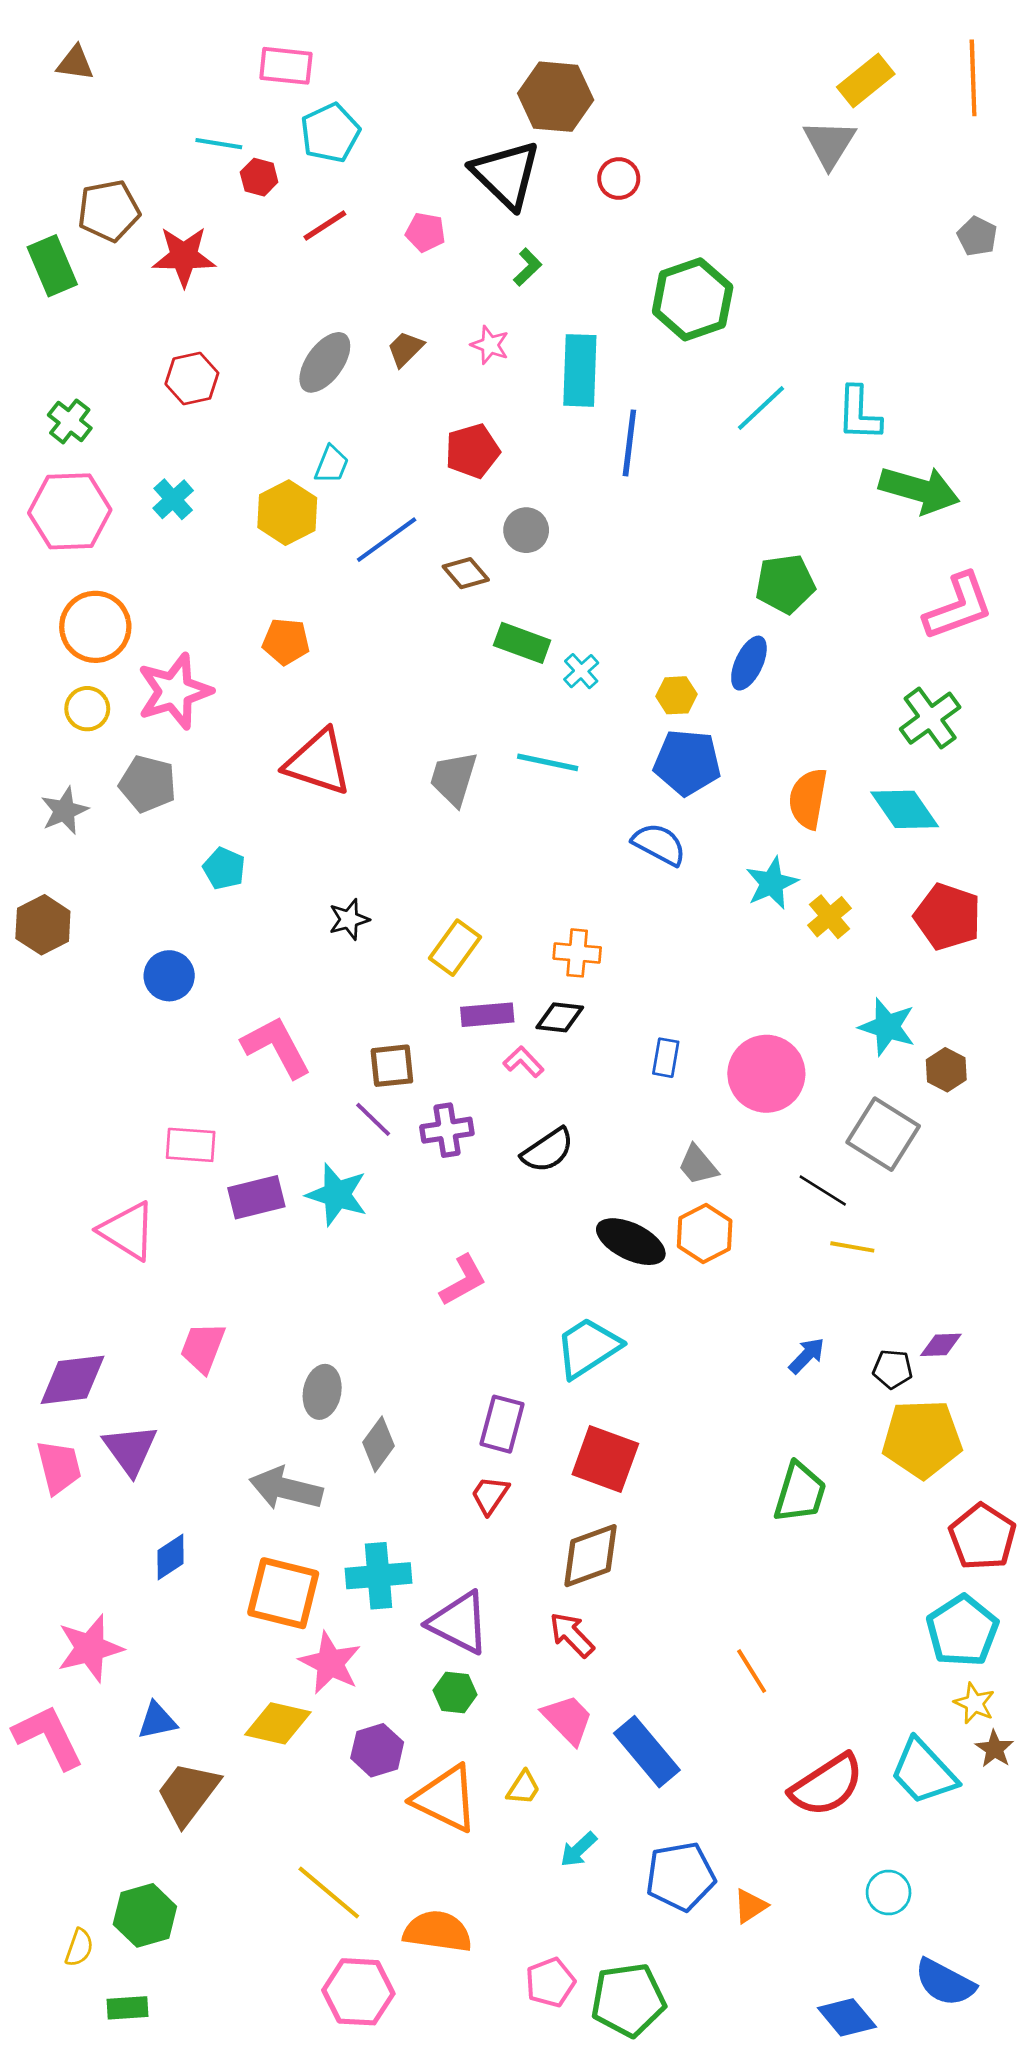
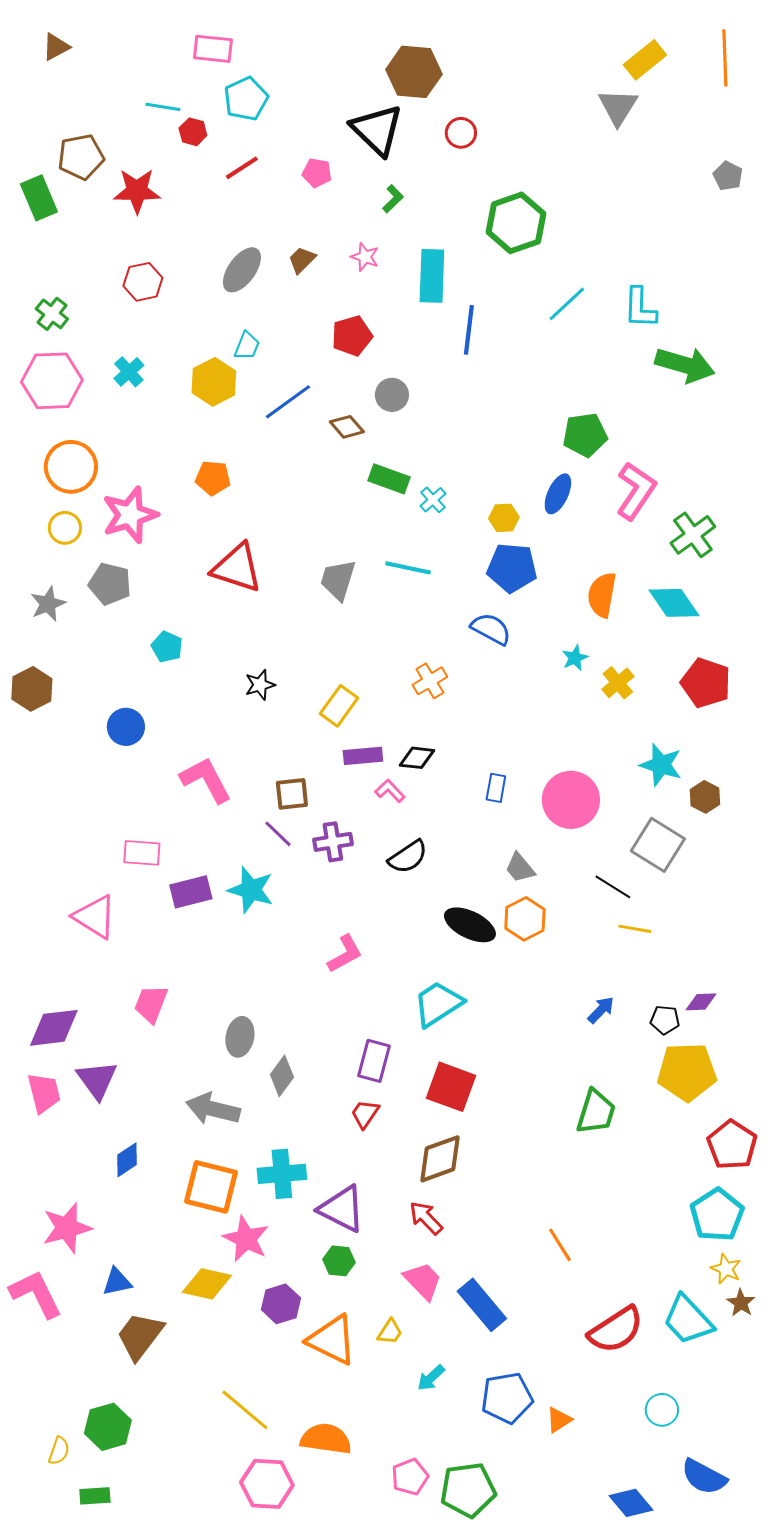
brown triangle: (75, 63) -> (56, 47), turned -36
pink L-shape: (958, 607) -> (636, 491), moved, turned -36
cyan star: (772, 883) -> (575, 658), size x0.7
orange cross: (577, 953) -> (430, 681), moved, turned -36

